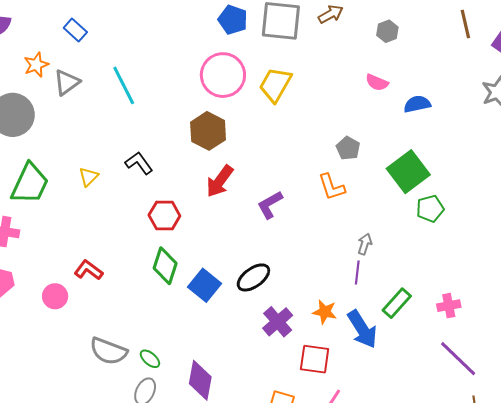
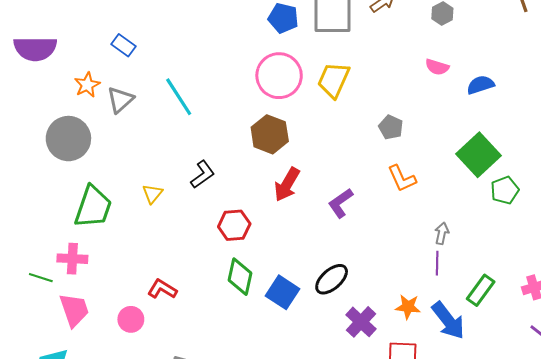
gray pentagon: (348, 148) -> (391, 127), moved
black L-shape: (139, 163) -> (203, 174), turned 96

